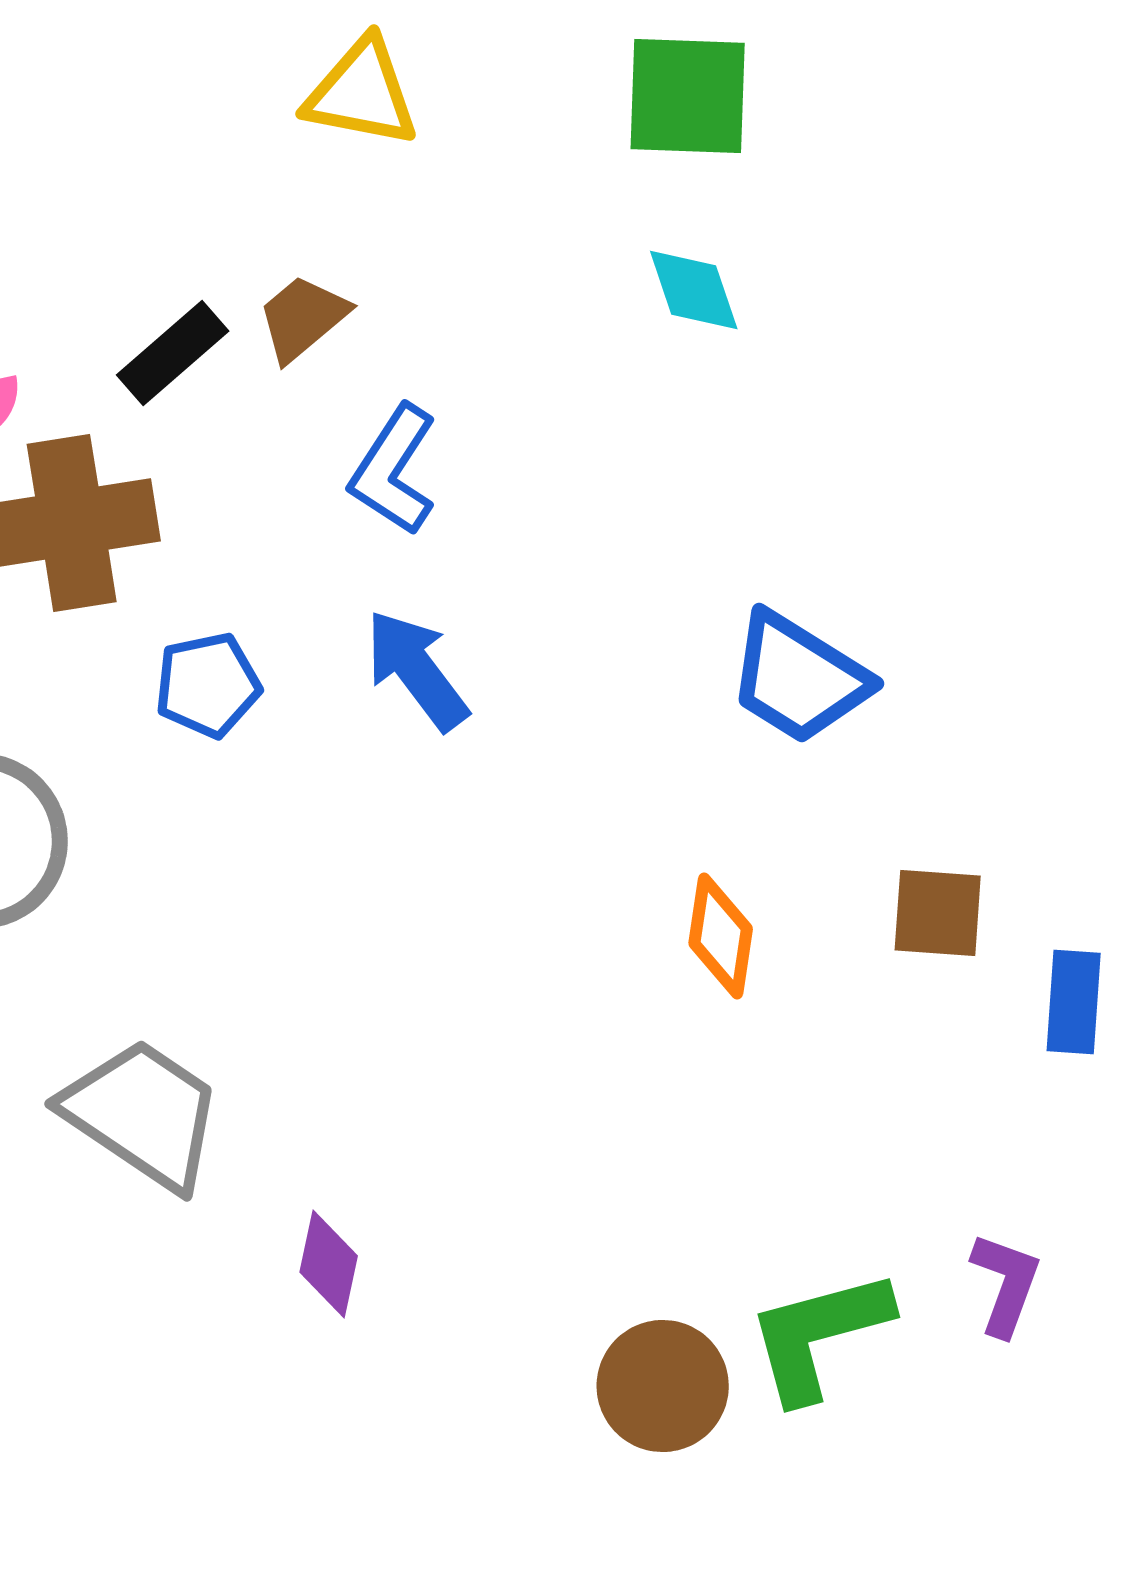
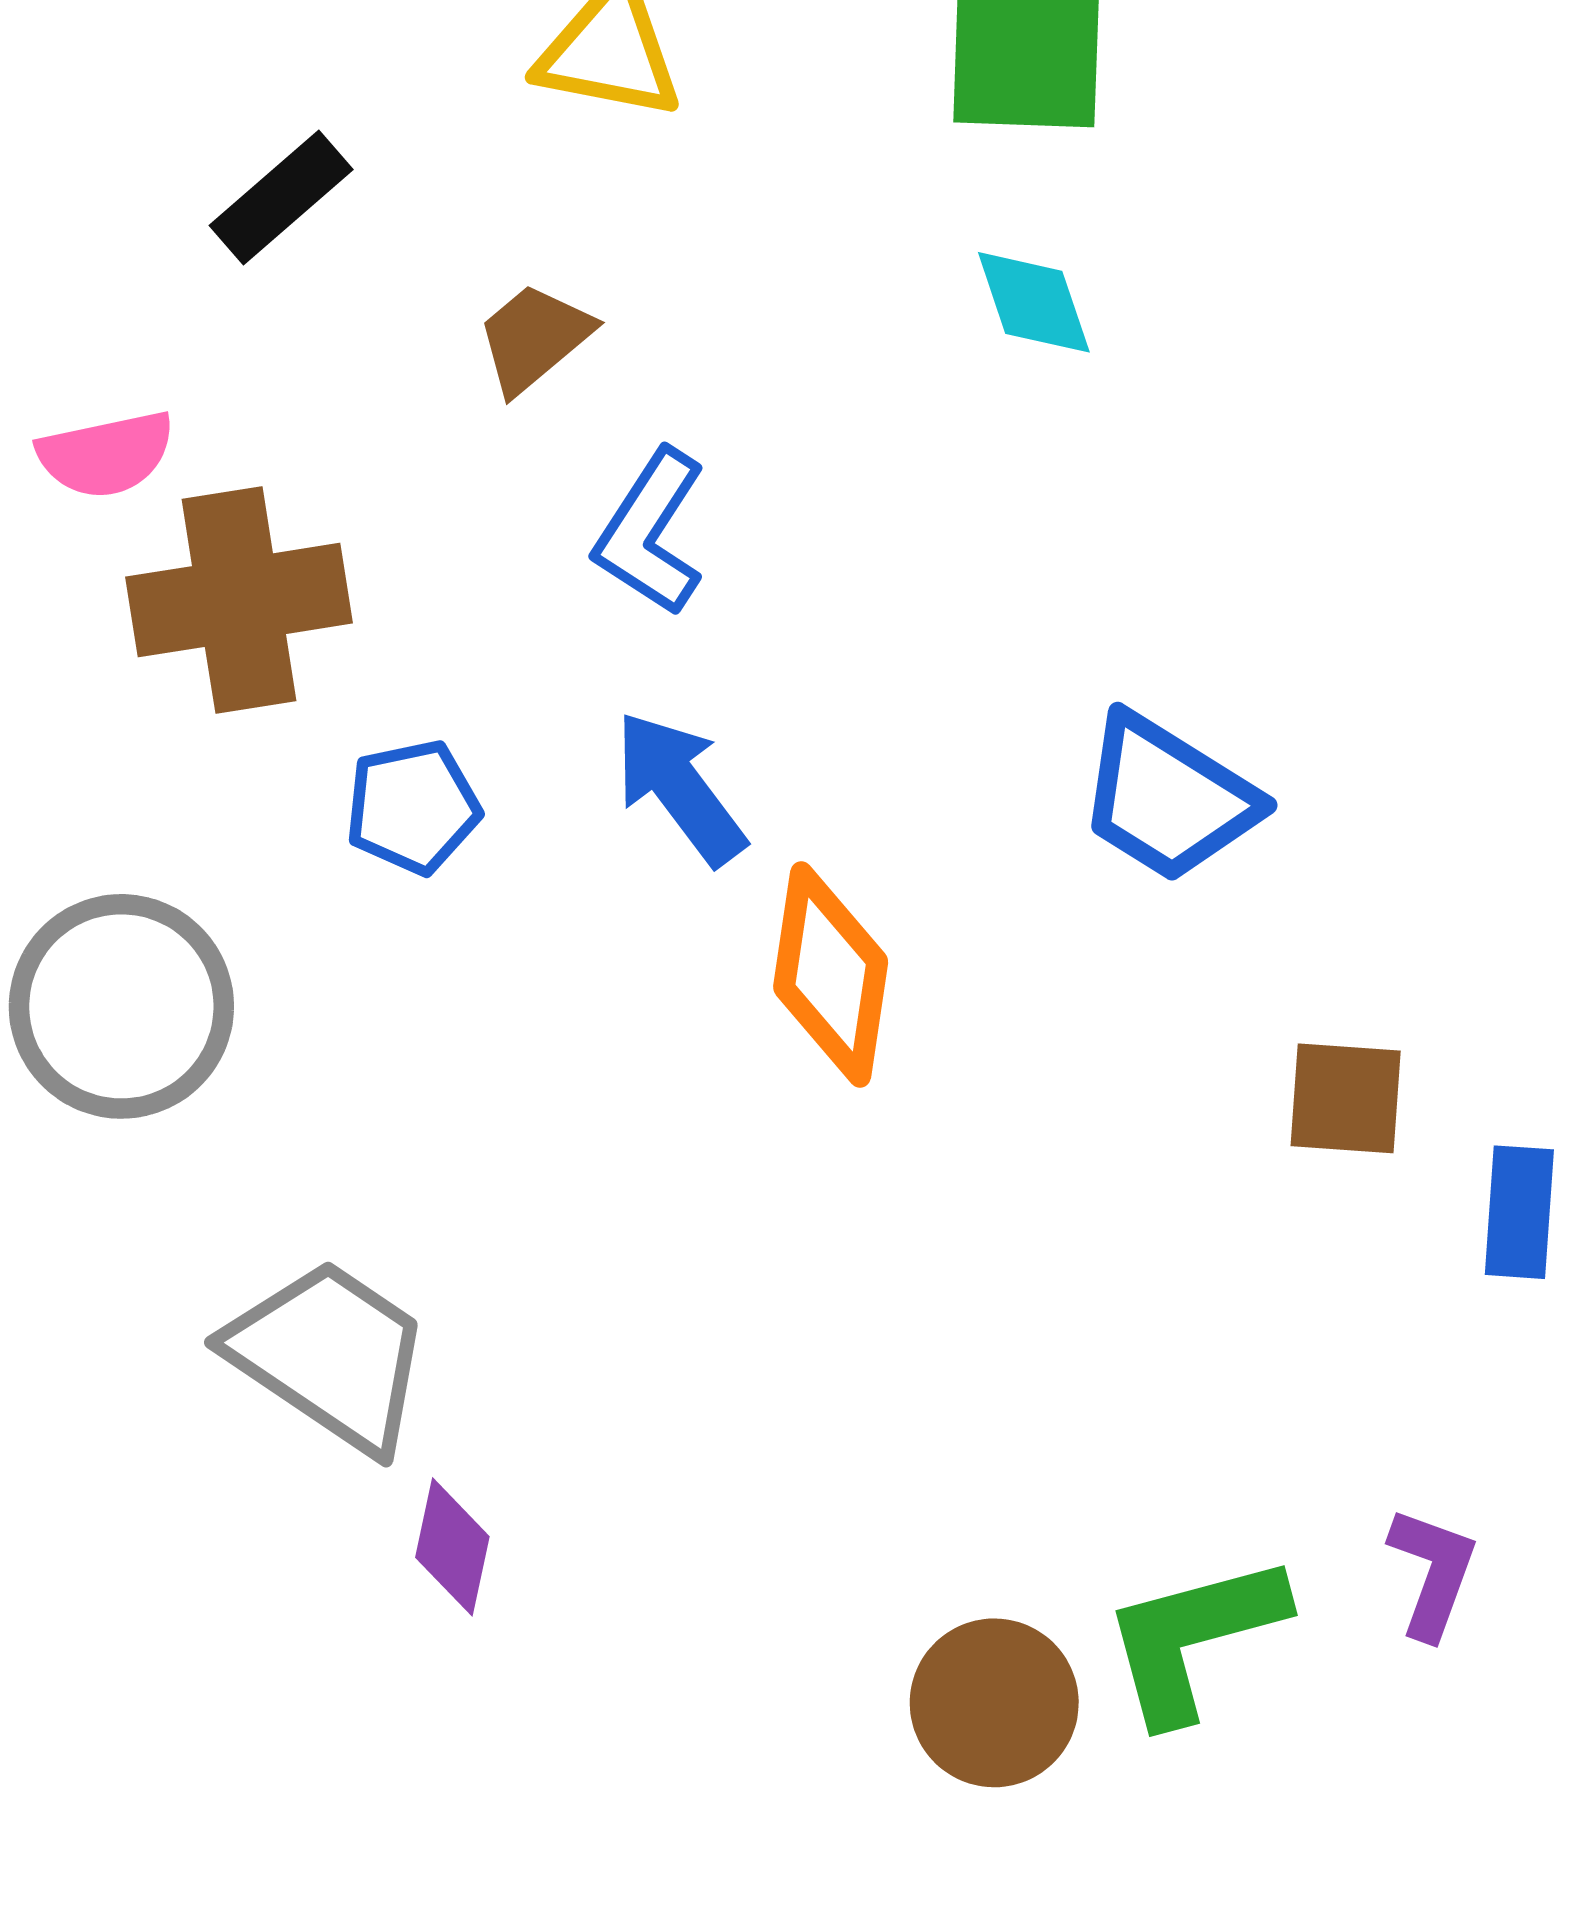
black rectangle: (173, 353) -> (281, 197), moved
orange diamond: (721, 936) -> (831, 974), moved, size x1.4
purple diamond: (329, 1264) -> (452, 1547), moved

